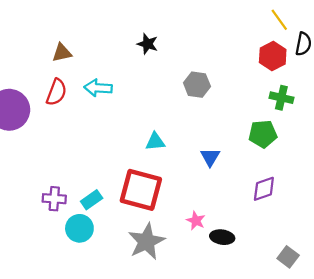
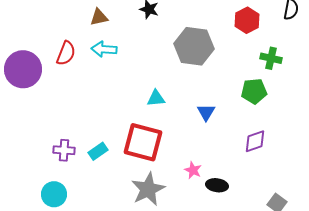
brown triangle: (62, 53) -> (99, 17), moved
red hexagon: (273, 56) -> (247, 20), moved
gray hexagon: (197, 85) -> (194, 46), size x1.6
cyan circle: (79, 228) -> (54, 194), moved

